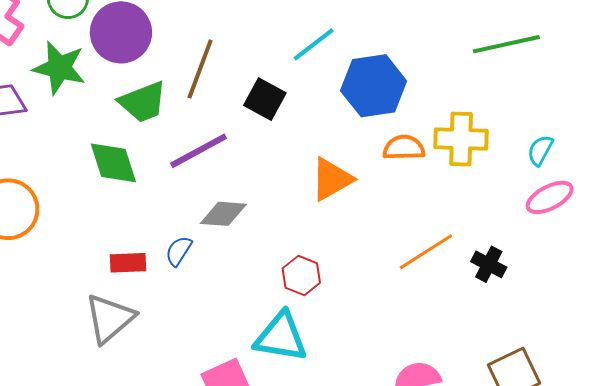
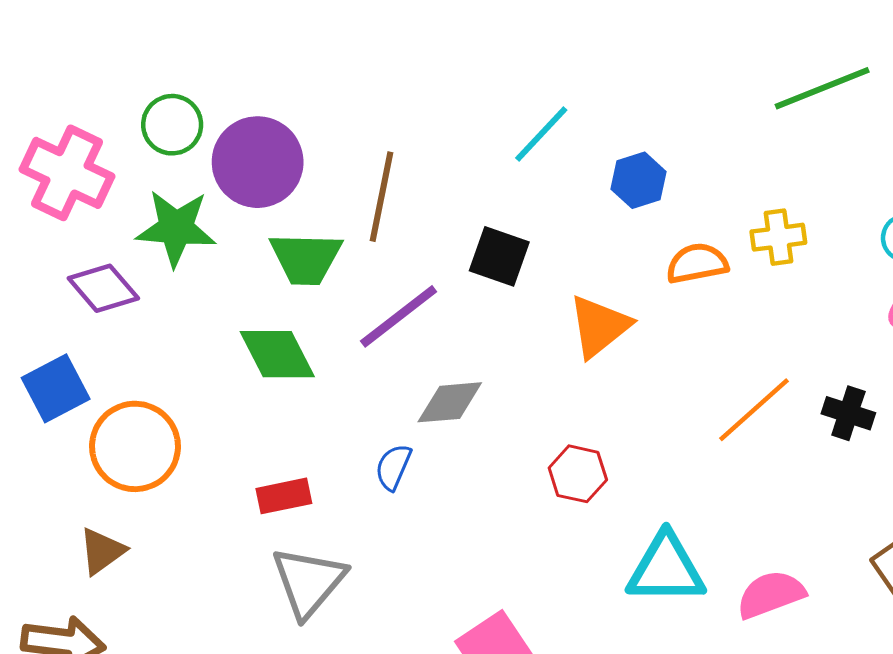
blue hexagon: (374, 86) -> (638, 180), size x0.6
black square: (265, 99) -> (499, 256), moved
green trapezoid: (143, 102) -> (306, 258), turned 32
yellow cross: (461, 139) -> (778, 237), size x0.7
red rectangle: (128, 263) -> (284, 496), moved
cyan triangle: (281, 337) -> (666, 569), moved

